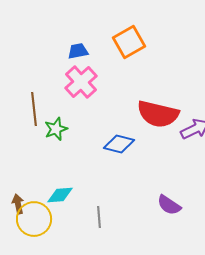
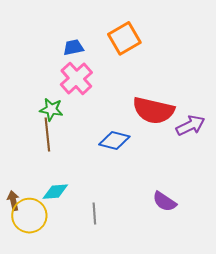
brown line: (34, 109) -> (47, 134), moved
green star: (56, 129) -> (51, 109), moved, turned 30

